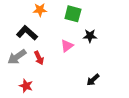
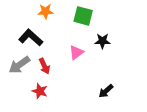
red star: (26, 86) -> (40, 91), moved

